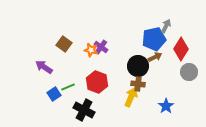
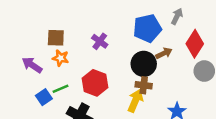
blue pentagon: (154, 39) -> (147, 28), moved
brown square: (64, 44) -> (56, 38), turned -35
orange star: (91, 50) -> (61, 58), moved

